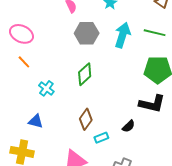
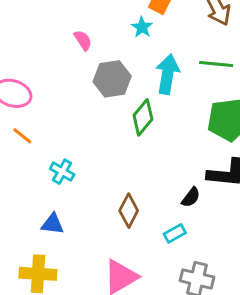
green diamond: (85, 74) -> (143, 117), moved
black semicircle: (129, 126) -> (191, 197), moved
cyan rectangle: (101, 138) -> (175, 233), moved

